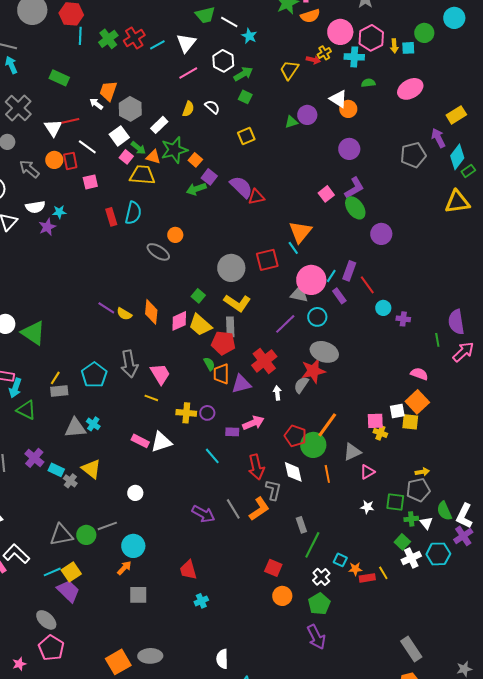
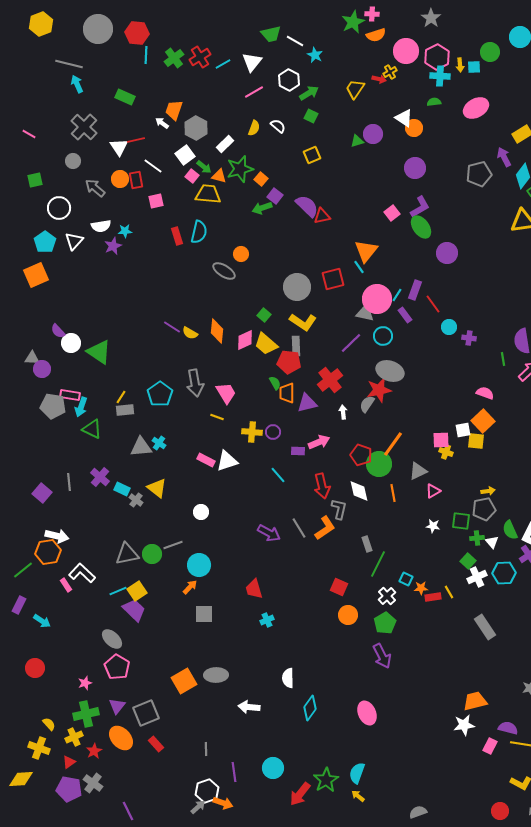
cyan cross: (354, 57) -> (440, 76), moved
gray rectangle: (411, 649) -> (485, 627), moved

